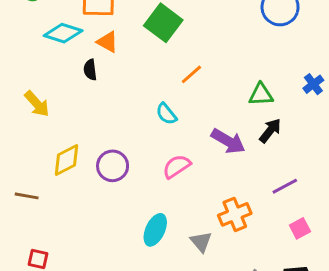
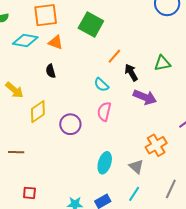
black semicircle: (90, 70) -> (51, 71), moved
black arrow: (270, 131) -> (131, 72), moved, turned -60
yellow diamond: (67, 160) -> (38, 112), moved
pink semicircle: (177, 166) -> (104, 112), moved, turned -36

